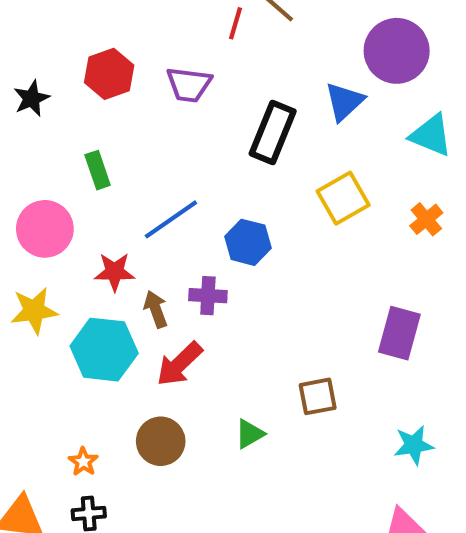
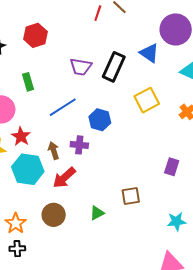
purple trapezoid: (189, 85) -> (81, 67), moved
blue triangle: (344, 101) -> (149, 53), turned -45
red star: (115, 272) -> (21, 136), moved, turned 30
purple rectangle: (399, 333) -> (172, 167), size x0.7
orange star: (83, 462) -> (16, 223), size x1.5

